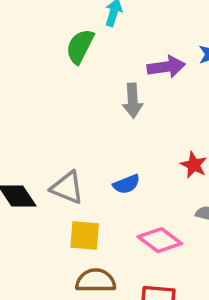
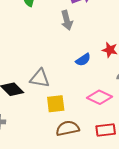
blue semicircle: (126, 184) -> (83, 60), moved

